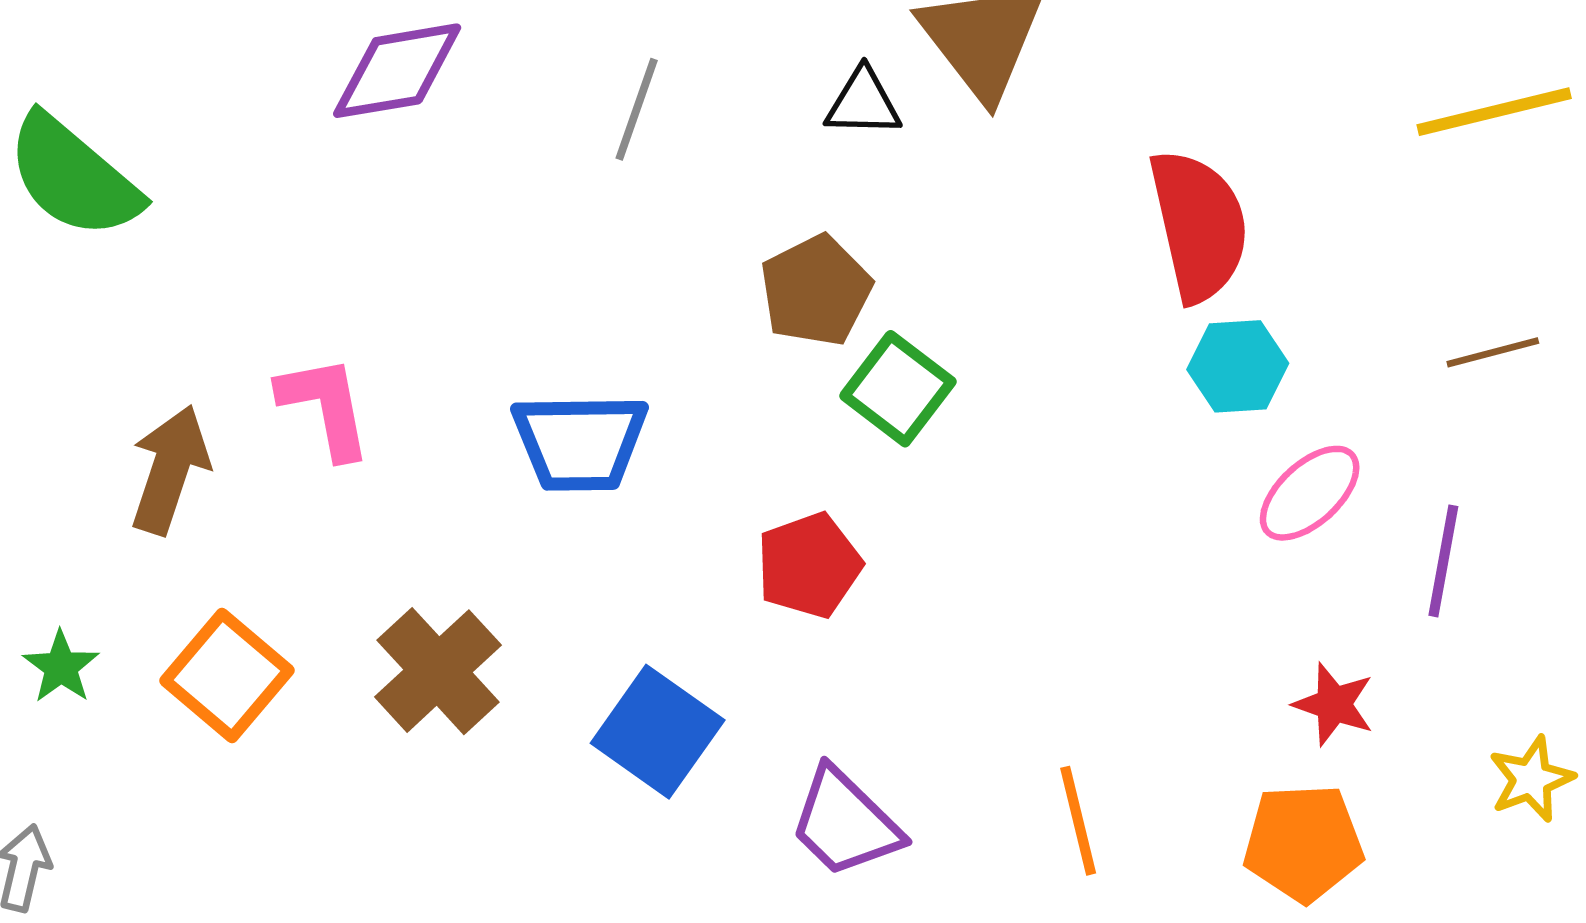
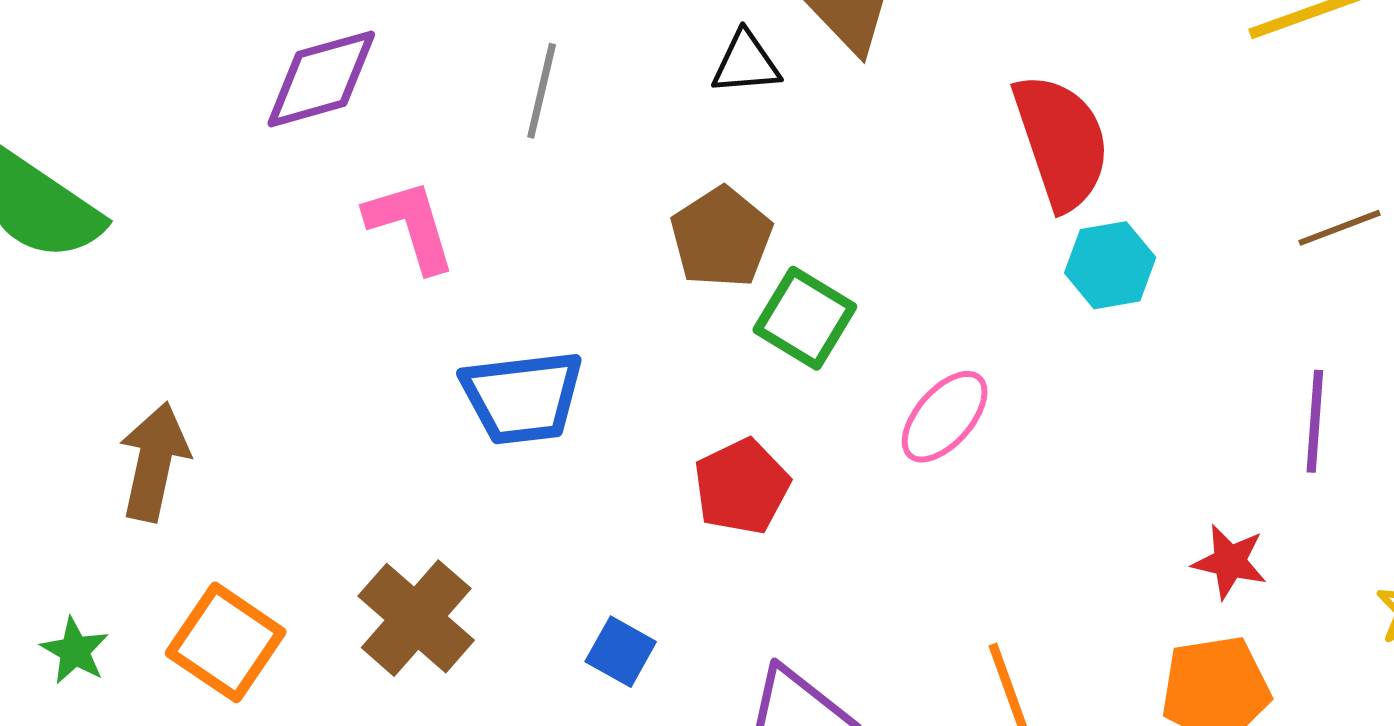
pink L-shape: (325, 407) -> (411, 226), moved
pink ellipse: (1310, 493) -> (945, 417), moved
blue square: (658, 732) -> (621, 652), size x0.6

